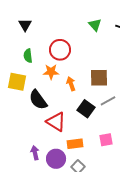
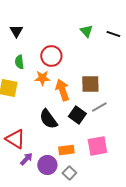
orange arrow: (71, 84) -> (62, 90), size x1.5
black semicircle: (38, 100) -> (48, 119), moved
red triangle: (56, 122) -> (15, 139), moved
pink square: (106, 140) -> (97, 146), size x1.5
purple arrow: (35, 153) -> (26, 159), turned 56

